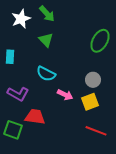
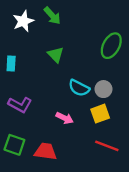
green triangle: (46, 40) -> (56, 55), moved
cyan semicircle: (46, 74) -> (79, 88), moved
pink arrow: (65, 95) -> (64, 118), moved
red trapezoid: (35, 117) -> (46, 151), moved

